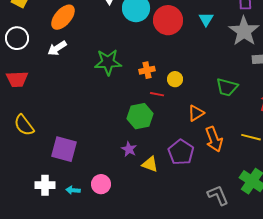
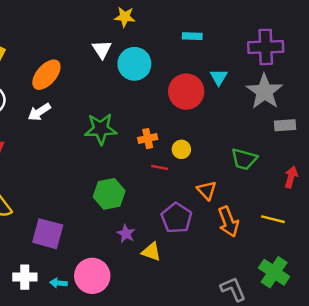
red circle: (168, 20) -> (186, 92), moved
orange triangle: (196, 113) -> (207, 190), turned -42
green hexagon: (140, 116) -> (109, 194), moved
purple pentagon: (181, 152) -> (177, 218), moved
pink circle: (101, 184) -> (92, 276), size x1.5

